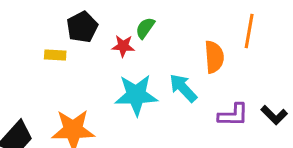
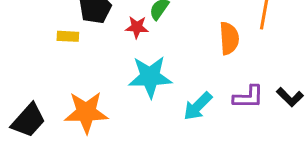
cyan arrow: (183, 88) -> (198, 106), moved, turned -92

